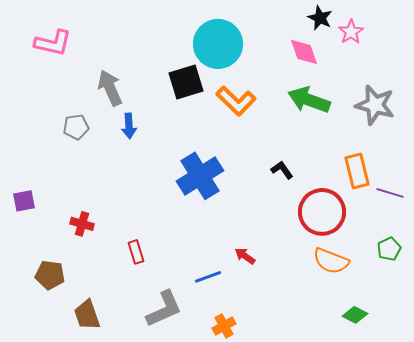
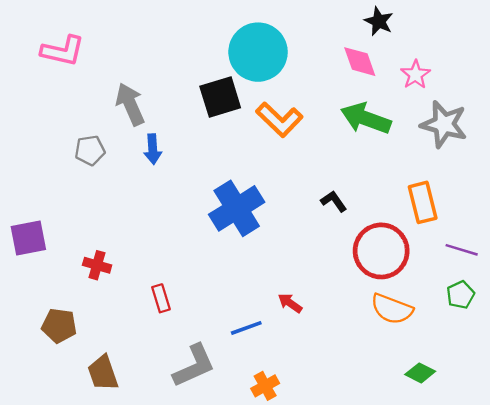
pink star: (351, 32) -> (415, 75), moved
purple line: (390, 193) -> (462, 250), moved
purple square: (24, 201) -> (28, 238), size x1.4

